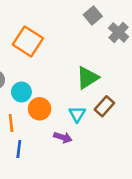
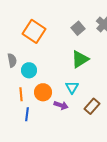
gray square: (93, 16) -> (78, 28), moved
brown rectangle: (104, 106) -> (92, 106), moved
orange circle: (40, 109) -> (43, 92), moved

